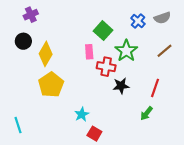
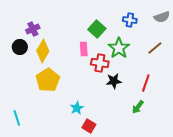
purple cross: (31, 15) -> (33, 29), moved
gray semicircle: (162, 18) -> (162, 17), moved
blue cross: (138, 21) -> (130, 20), turned -32
black circle: (23, 41) -> (20, 47), moved

